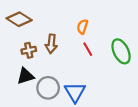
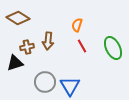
black triangle: (26, 76) -> (15, 63), moved

